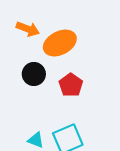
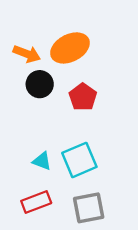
orange arrow: (28, 29) -> (27, 54), moved

